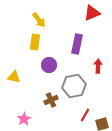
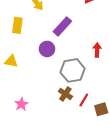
yellow rectangle: (35, 42) -> (17, 25), moved
purple rectangle: (77, 44) -> (62, 26), moved, turned 30
brown cross: (51, 100) -> (65, 94), moved, turned -32

